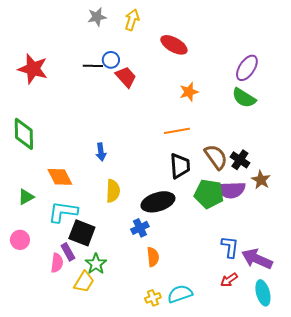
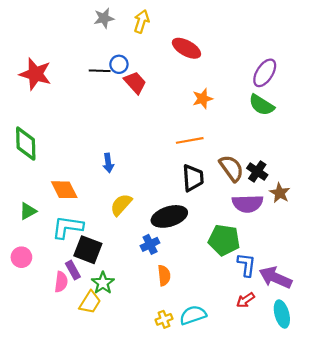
yellow semicircle: (113, 191) -> (121, 205), turned -140
green pentagon: (209, 194) -> (224, 240), moved

